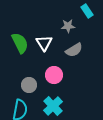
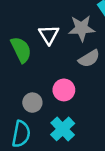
gray star: (68, 26) -> (82, 28), size x1.5
white triangle: (44, 43) -> (49, 35), moved

